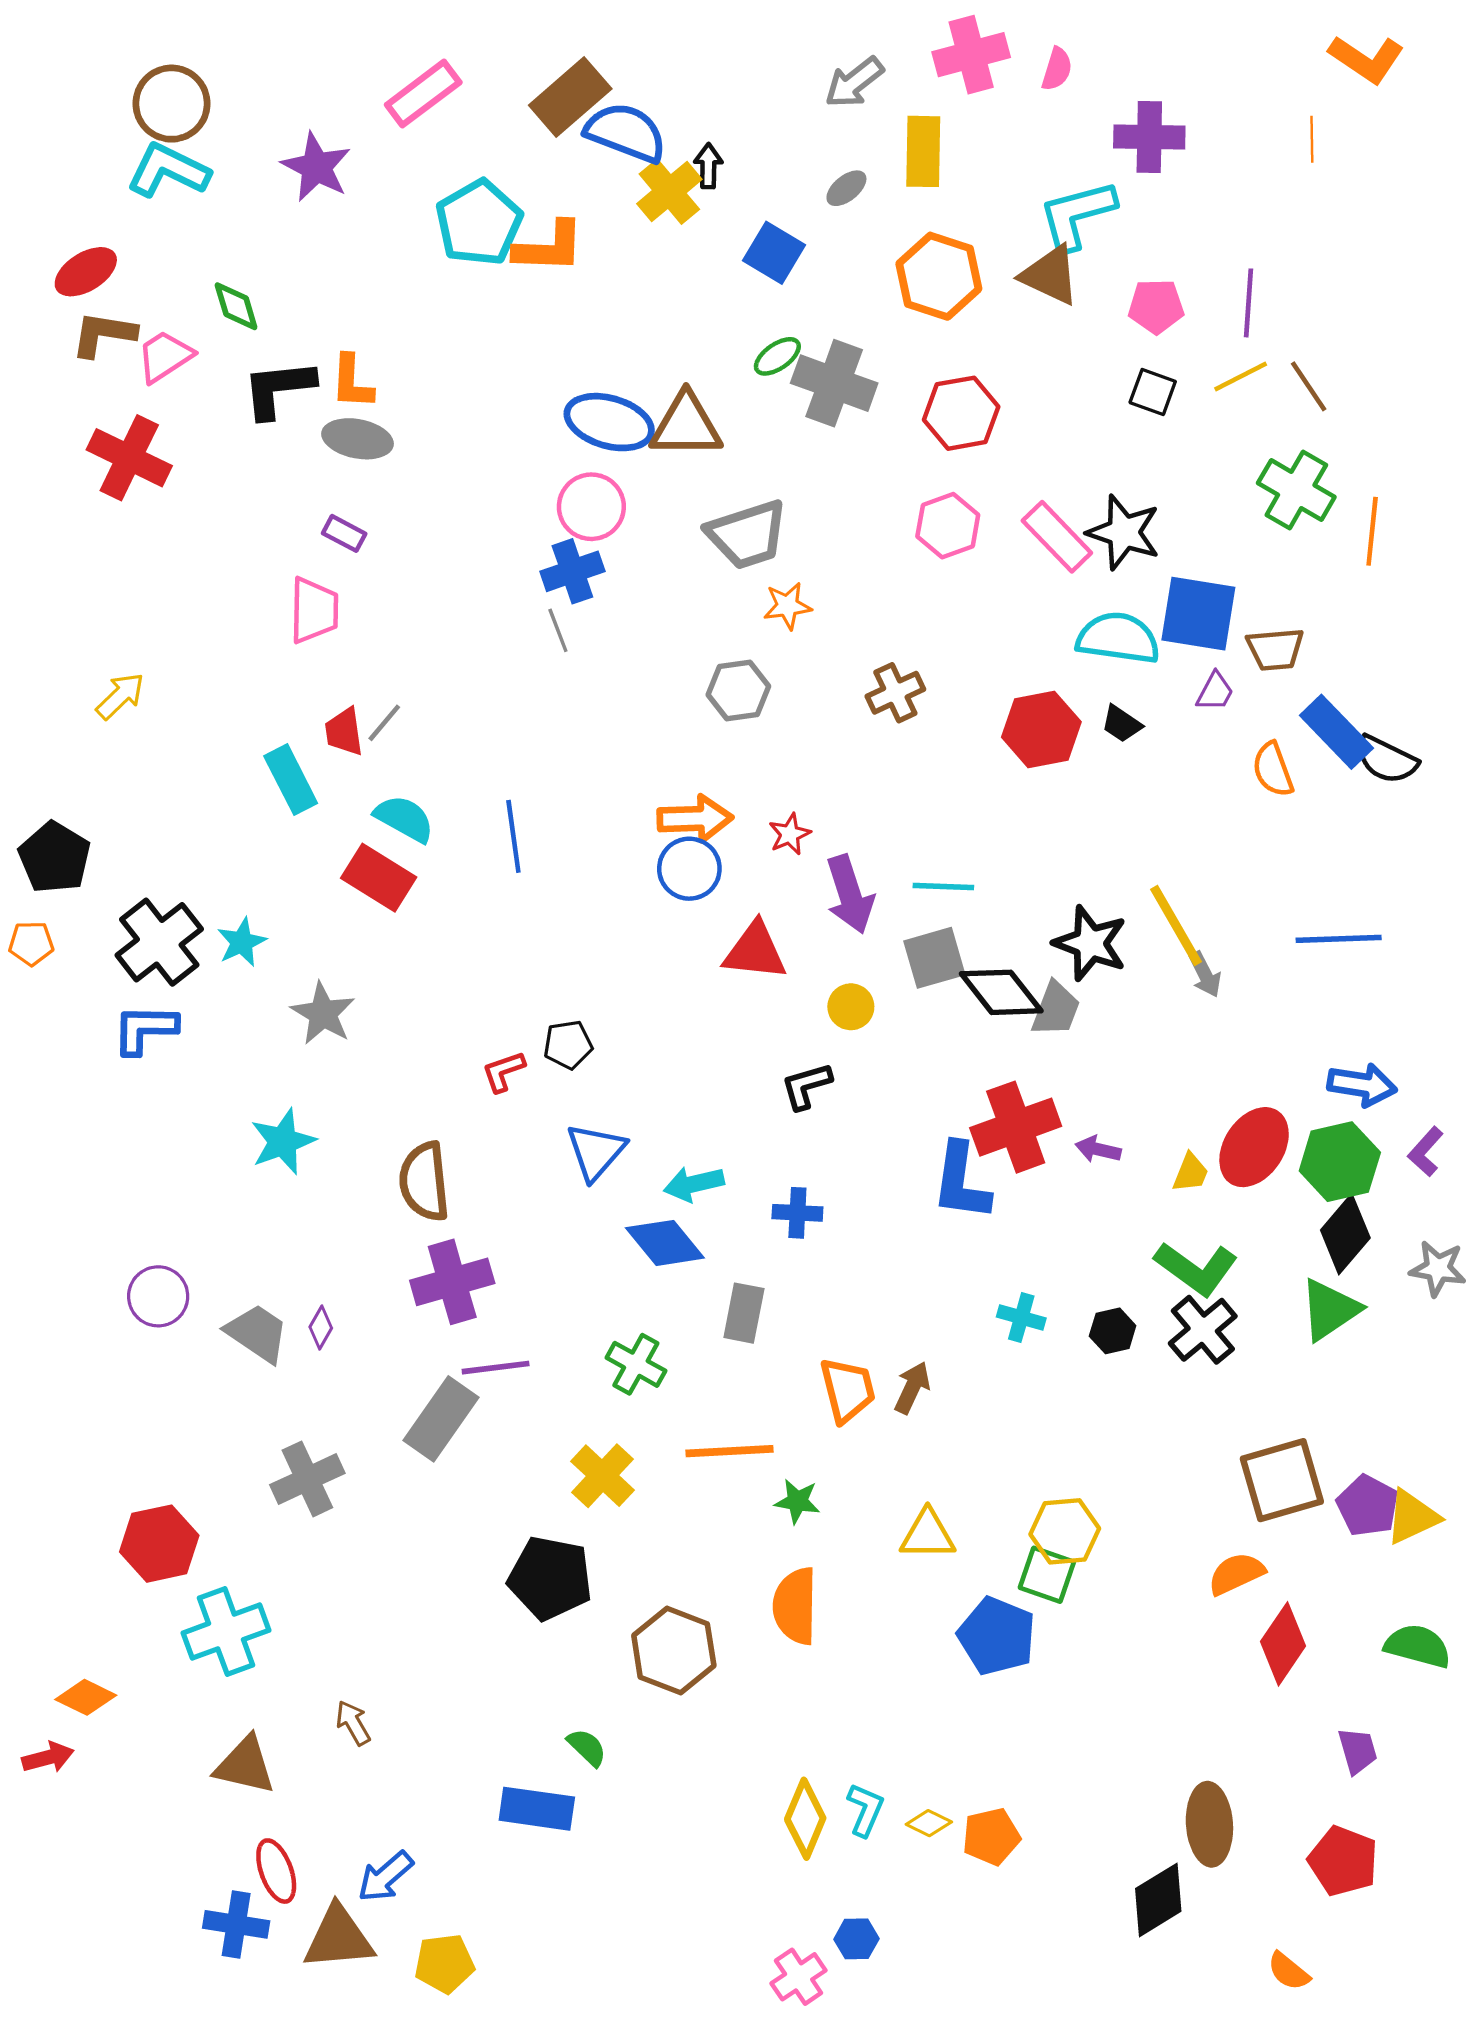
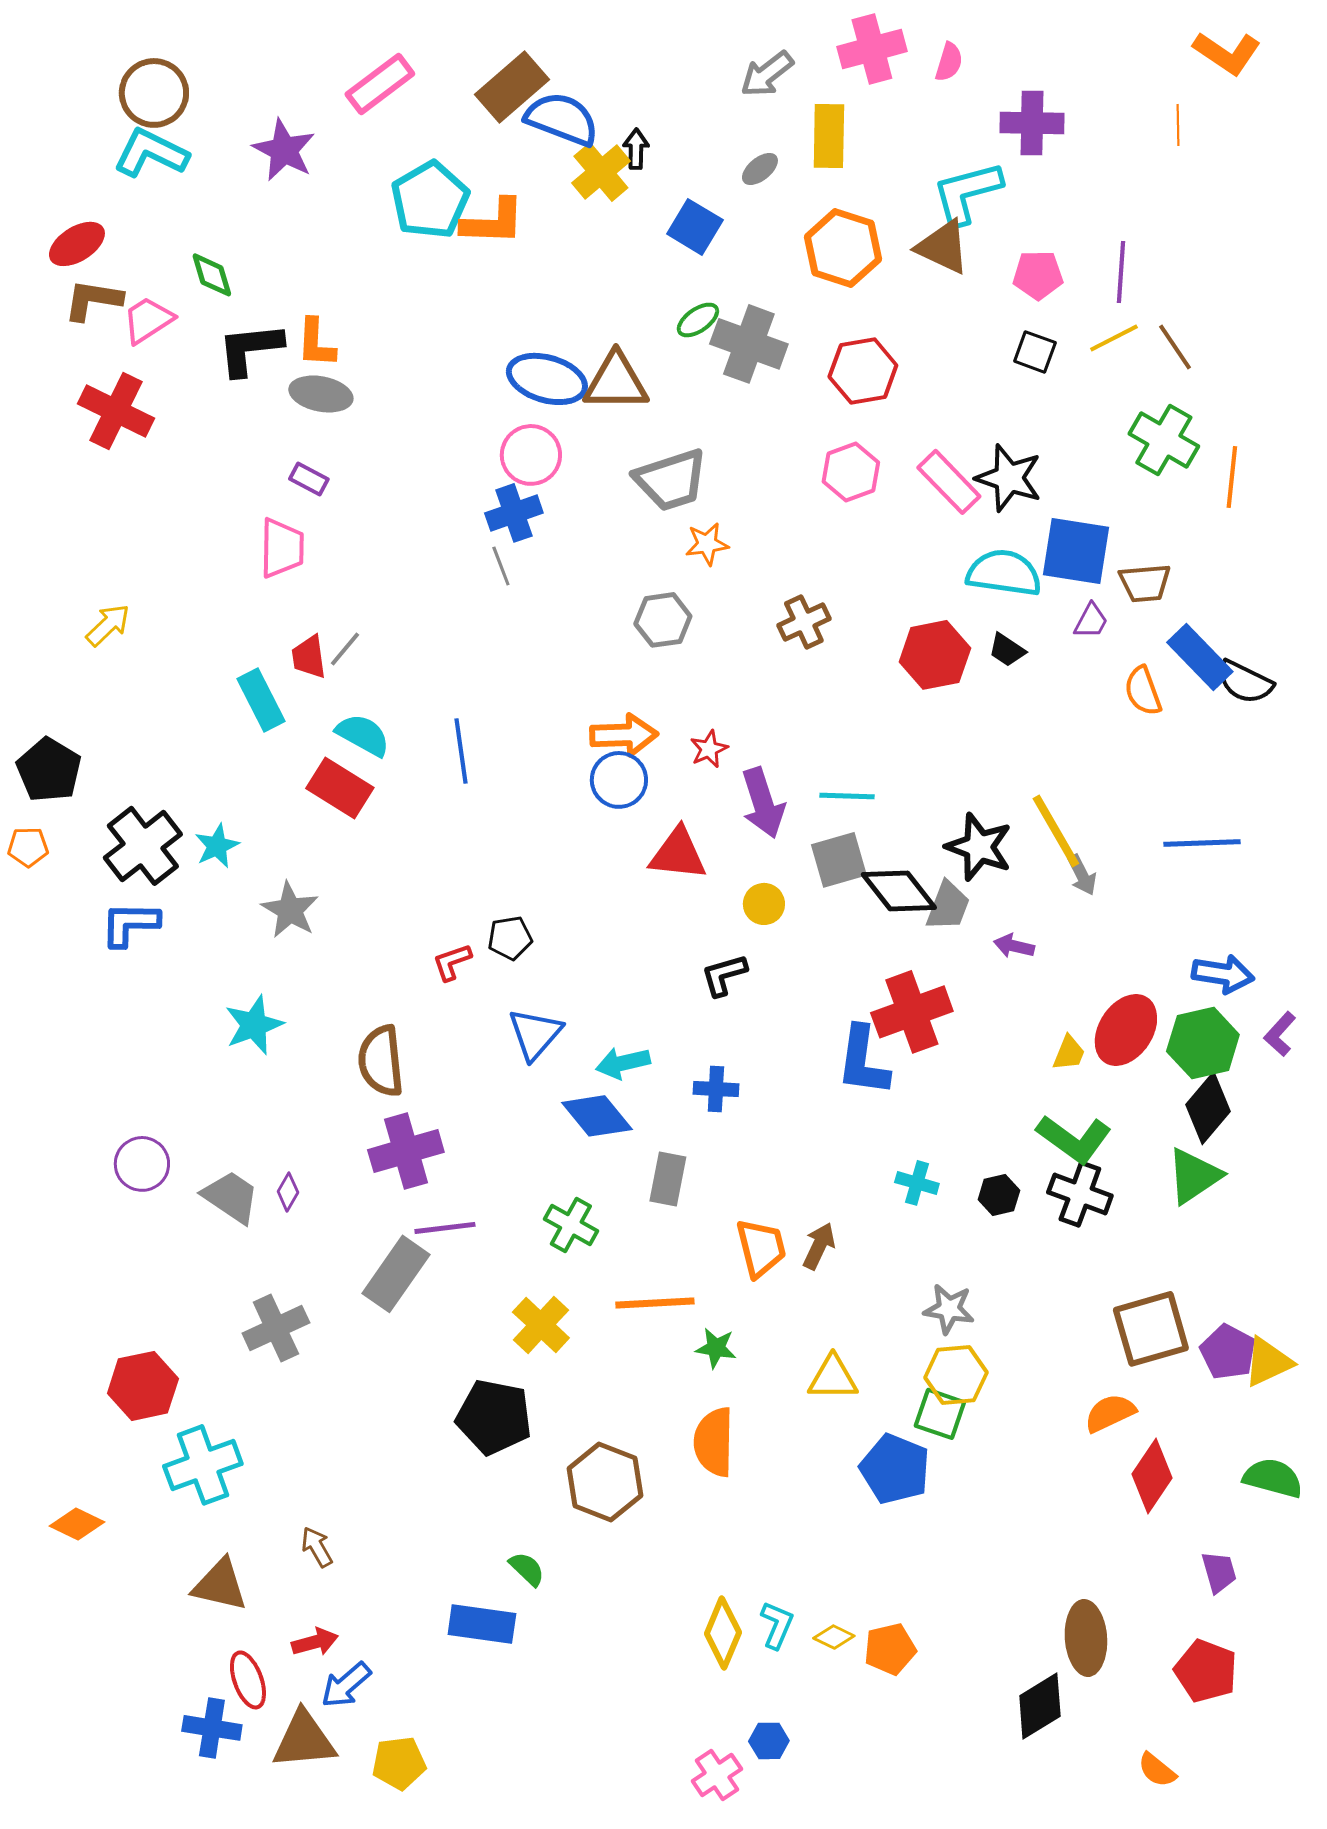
purple arrow: (1098, 1149) -> (1014, 946), moved
gray star: (1438, 1269) -> (949, 1309), moved
black cross: (1203, 1330) -> (1080, 1194), turned -30
red arrow: (48, 1757) -> (315, 1642), moved

